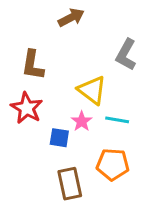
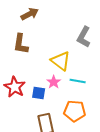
brown arrow: (71, 18) -> (30, 14), moved
red star: (27, 108) -> (15, 87), moved

